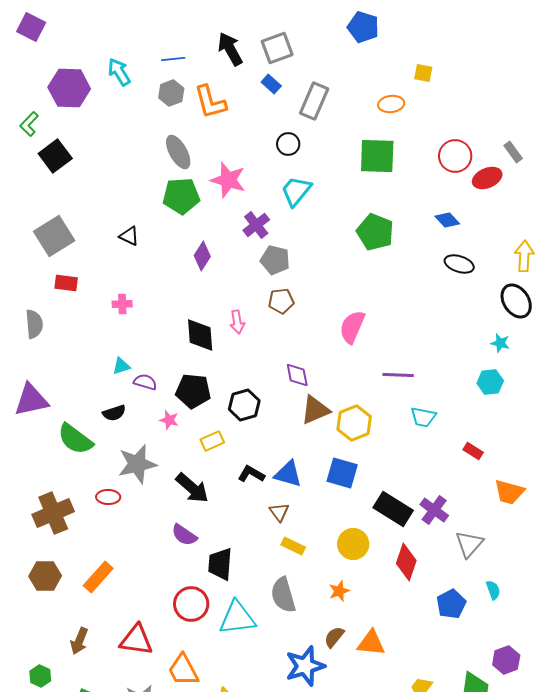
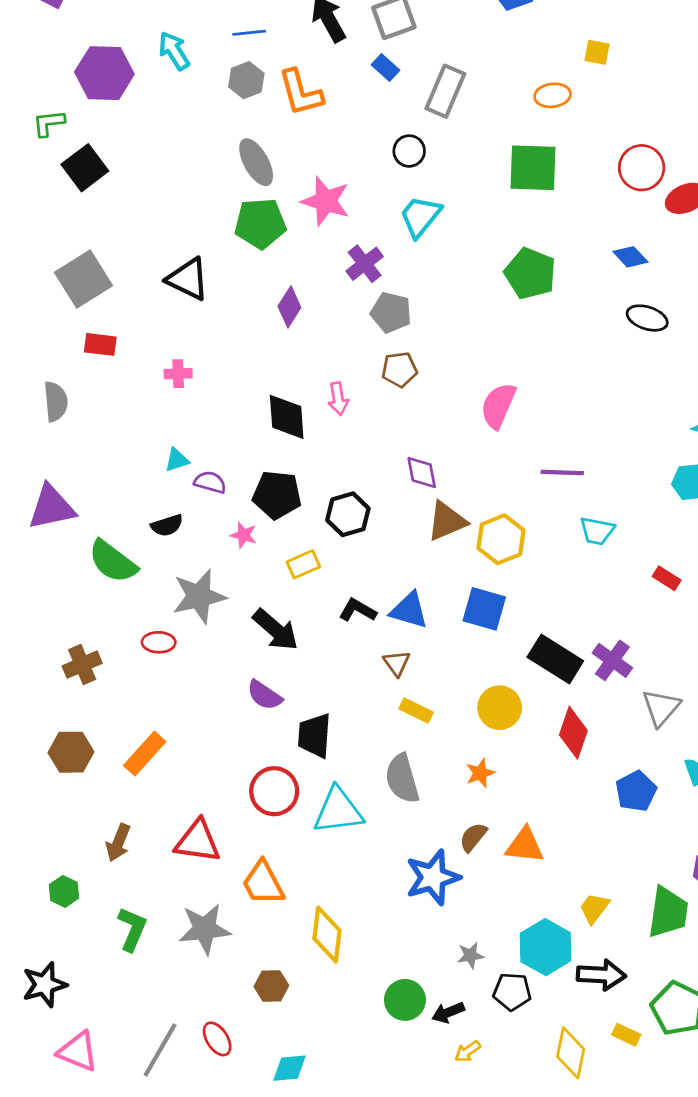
green L-shape: (29, 124) -> (49, 123), turned 40
black triangle: (129, 236) -> (188, 279), size x1.6
brown cross: (53, 513) -> (82, 665), size x0.7

